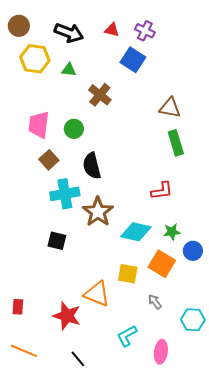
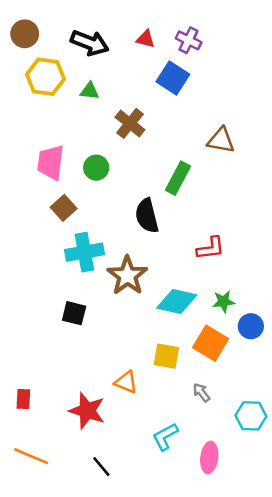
green rectangle: (176, 143) -> (178, 178), moved, turned 45
black semicircle: (92, 166) -> (147, 216), moved
orange triangle: (97, 294) -> (126, 382), size x0.7

